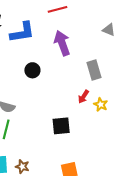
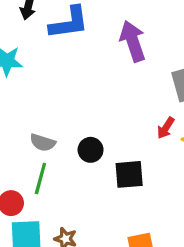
black circle: (32, 70) -> (91, 150), moved

